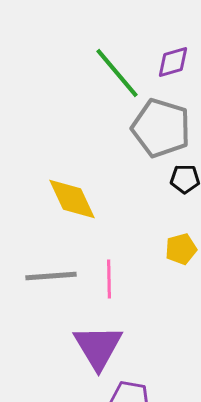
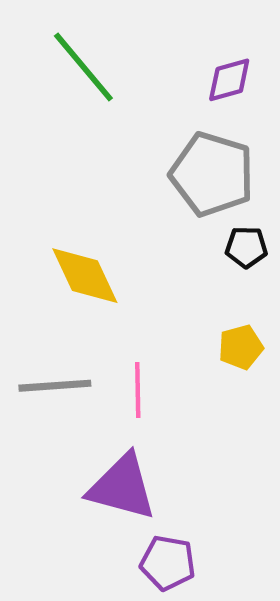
green line: (117, 73) -> (83, 67), moved
purple triangle: (98, 347) -> (122, 487), turned -44

